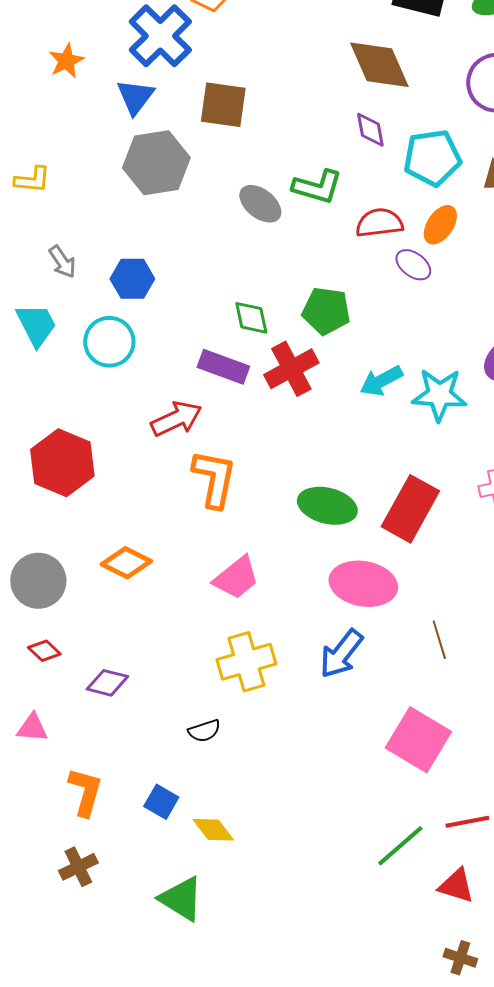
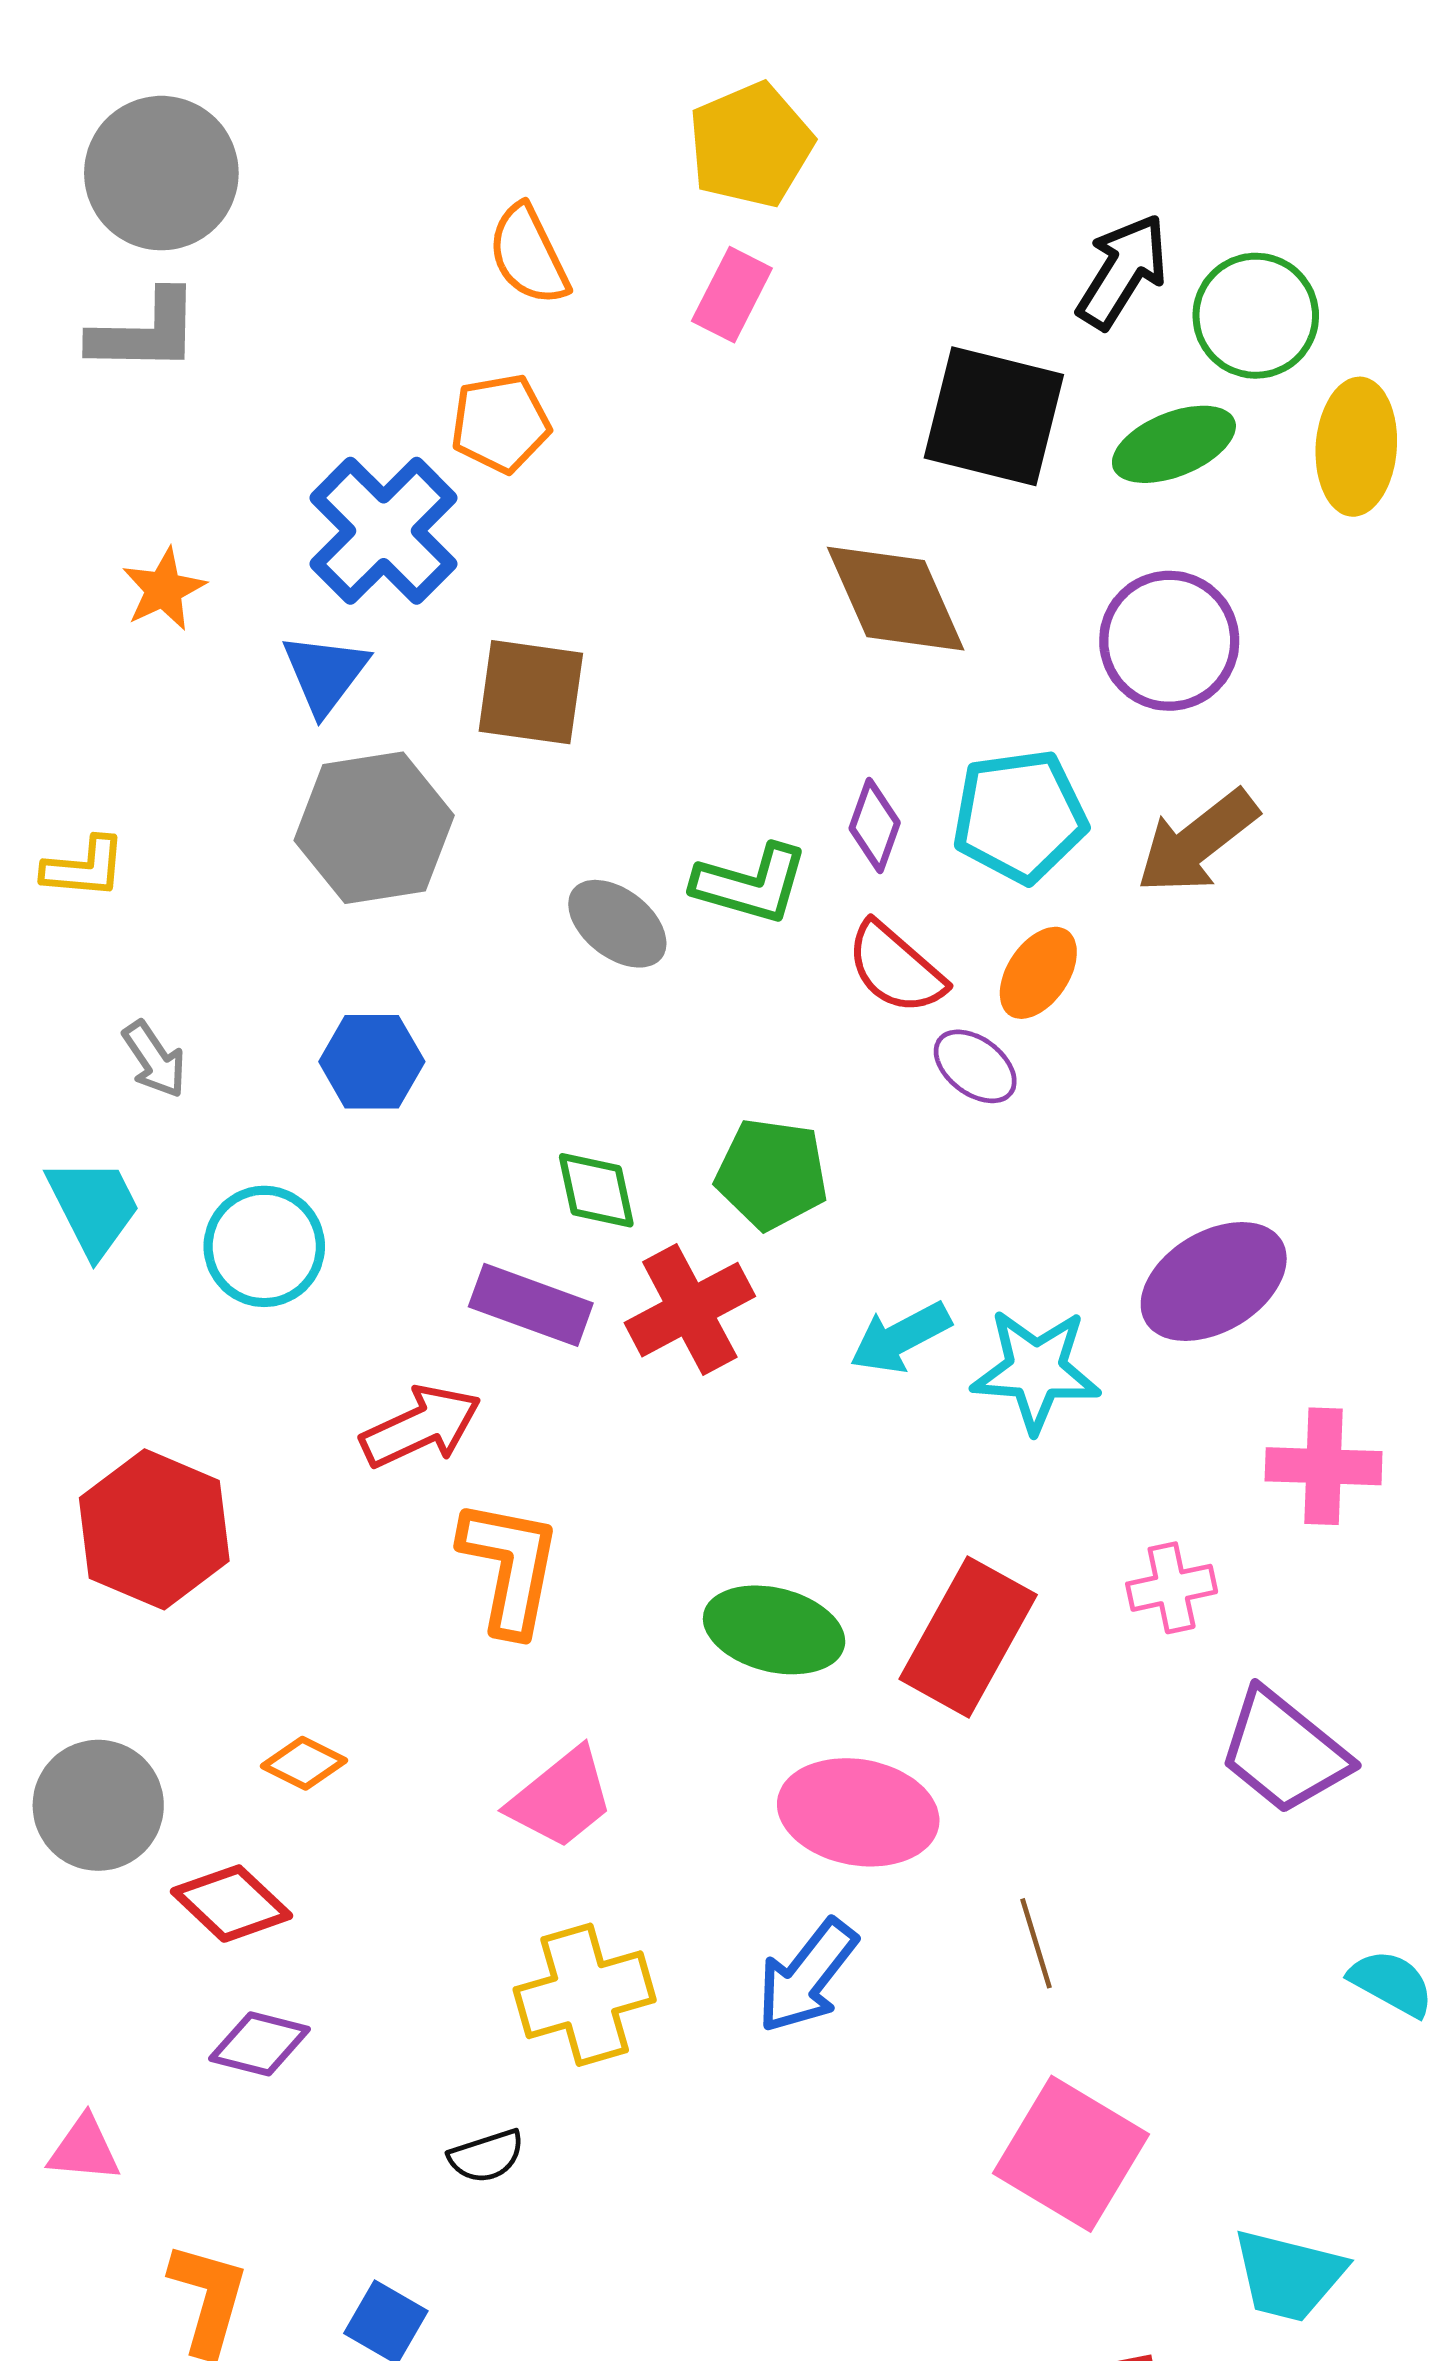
purple diamond: (370, 130) -> (875, 825), moved, turned 30
red semicircle: (379, 223) -> (896, 968), turned -132
blue hexagon: (132, 279) -> (372, 1062), moved
orange diamond: (126, 563) -> (304, 1763), size x0.7
red diamond: (44, 651) -> (232, 1904), moved, size x1.5
pink square: (418, 740) -> (1071, 2154), moved

